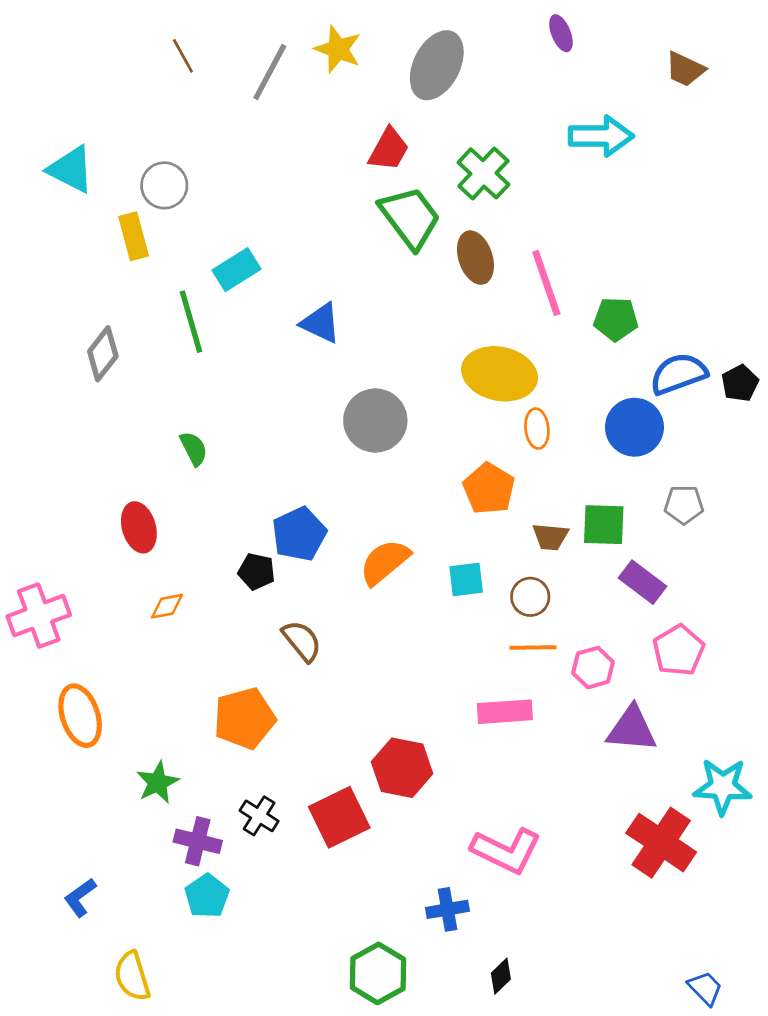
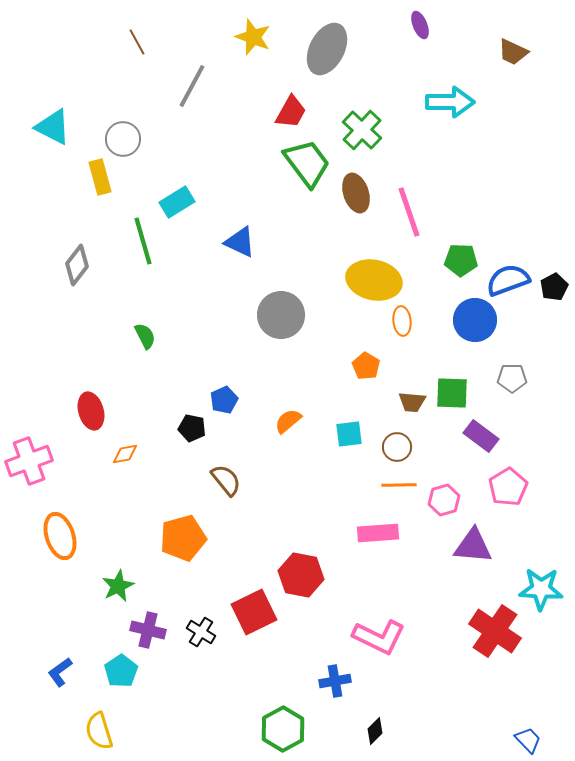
gray line: (270, 72) -> (192, 86), moved
green pentagon: (616, 319) -> (461, 260), moved
orange pentagon: (489, 489) -> (366, 366), size x0.7
red ellipse: (139, 527) -> (91, 411), moved
blue pentagon: (299, 534) -> (224, 400), size x0.7
orange semicircle: (385, 562) -> (288, 421), size x0.7
black cross: (259, 816) -> (201, 632), moved
cyan pentagon: (207, 896) -> (121, 671), moved

